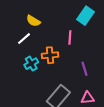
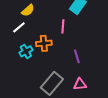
yellow semicircle: (33, 21) -> (28, 10), turned -72

